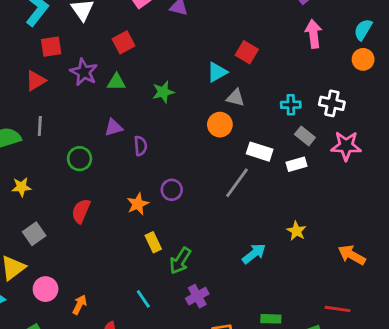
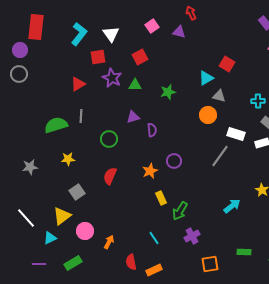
red square: (51, 47) -> (98, 57), moved

